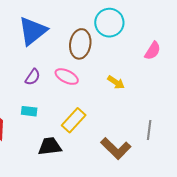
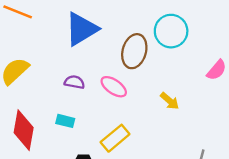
purple semicircle: (33, 77) -> (74, 82), turned -120

